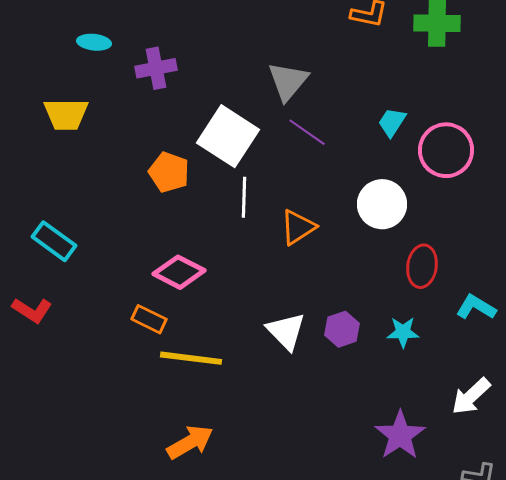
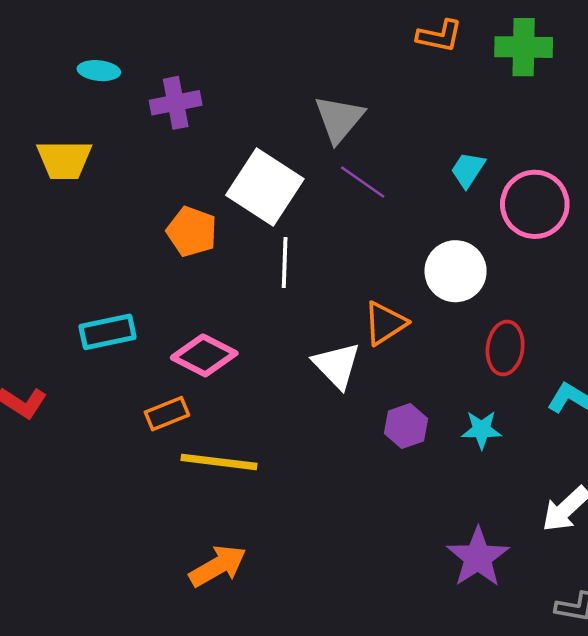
orange triangle: (298, 227) -> (385, 323), moved
cyan rectangle: (54, 241) -> (108, 332), moved, turned -48
orange rectangle: (149, 319) -> (167, 414), turned -48
white triangle: (286, 331) -> (337, 365), moved

